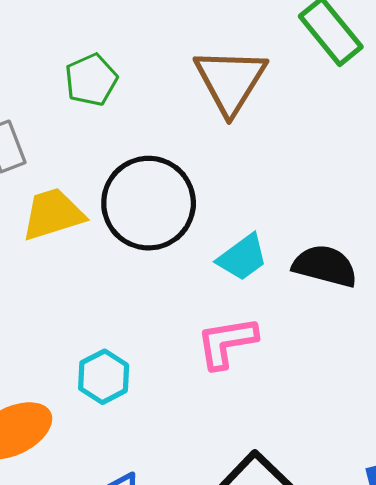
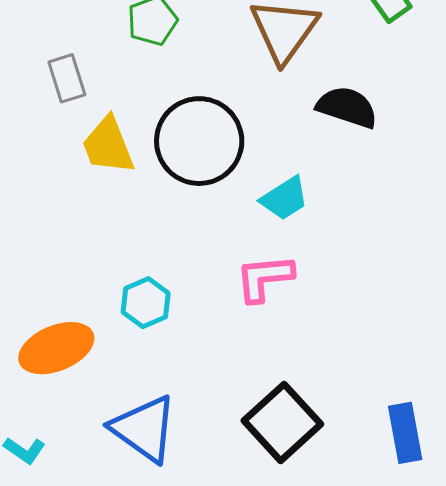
yellow trapezoid: (53, 214) -> (108, 146), turned -98
black semicircle: (325, 266) -> (347, 107), moved

